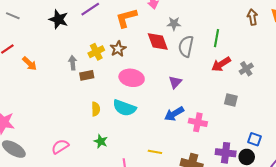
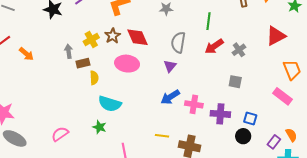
red diamond: (158, 41) -> (138, 37), moved
gray semicircle: (186, 46) -> (178, 42), moved
gray square: (231, 100) -> (235, 82), moved
cyan semicircle: (124, 108) -> (110, 104), moved
yellow semicircle: (96, 109) -> (94, 78), moved
yellow line: (155, 152) -> (162, 136), moved
purple cross: (226, 153) -> (220, 114), moved

